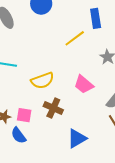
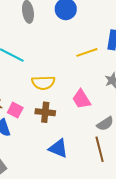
brown cross: (53, 108) -> (45, 112), turned -36
blue triangle: (77, 138) -> (58, 148), turned 35

